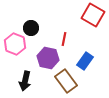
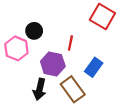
black arrow: (25, 81) -> (40, 89), moved

